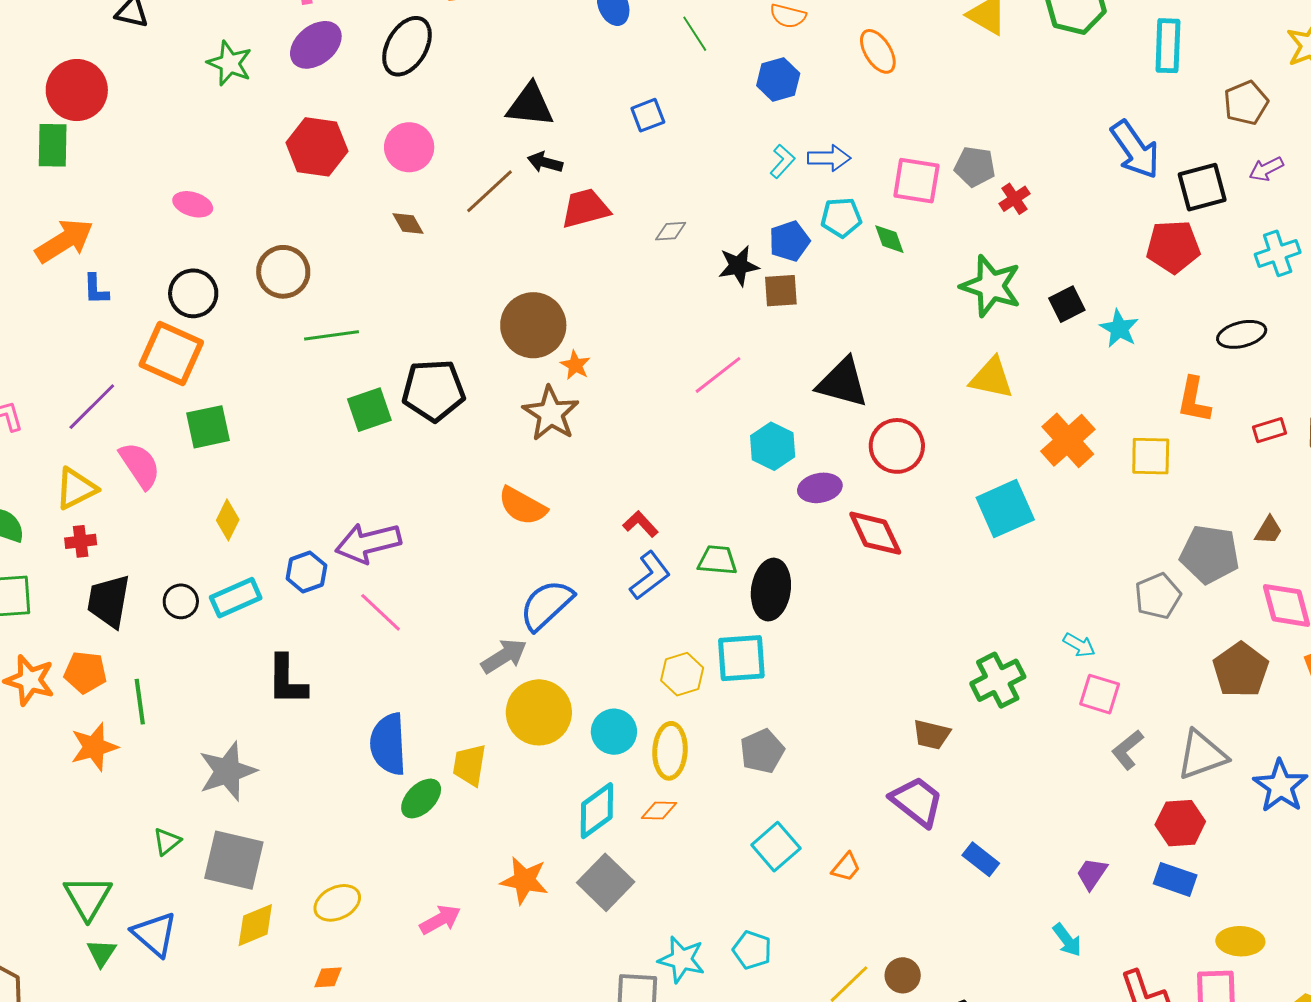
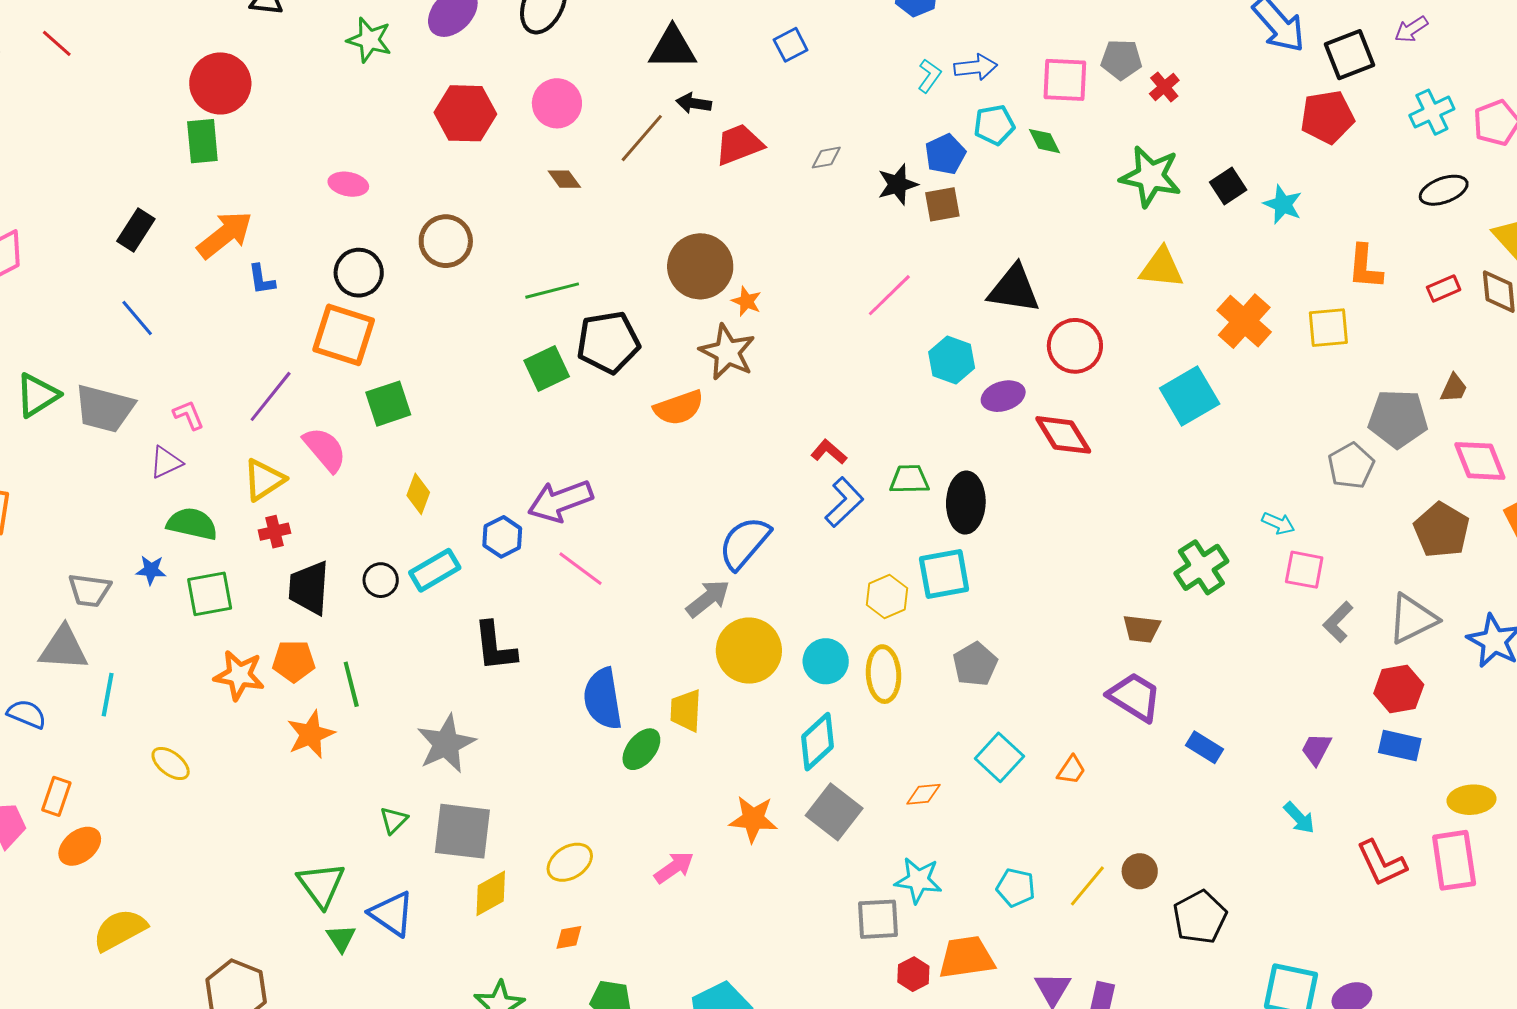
black ellipse: (1242, 334) -> (1444, 190), moved
green line: (332, 335) -> (552, 291), moved
orange semicircle: (522, 506) -> (679, 408), moved, turned -42
orange diamond: (659, 810) -> (923, 794), moved
cyan pentagon: (752, 950) -> (1016, 888), moved

